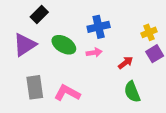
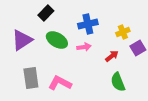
black rectangle: (39, 14) -> (46, 13), moved
yellow cross: (149, 32) -> (123, 32), moved

